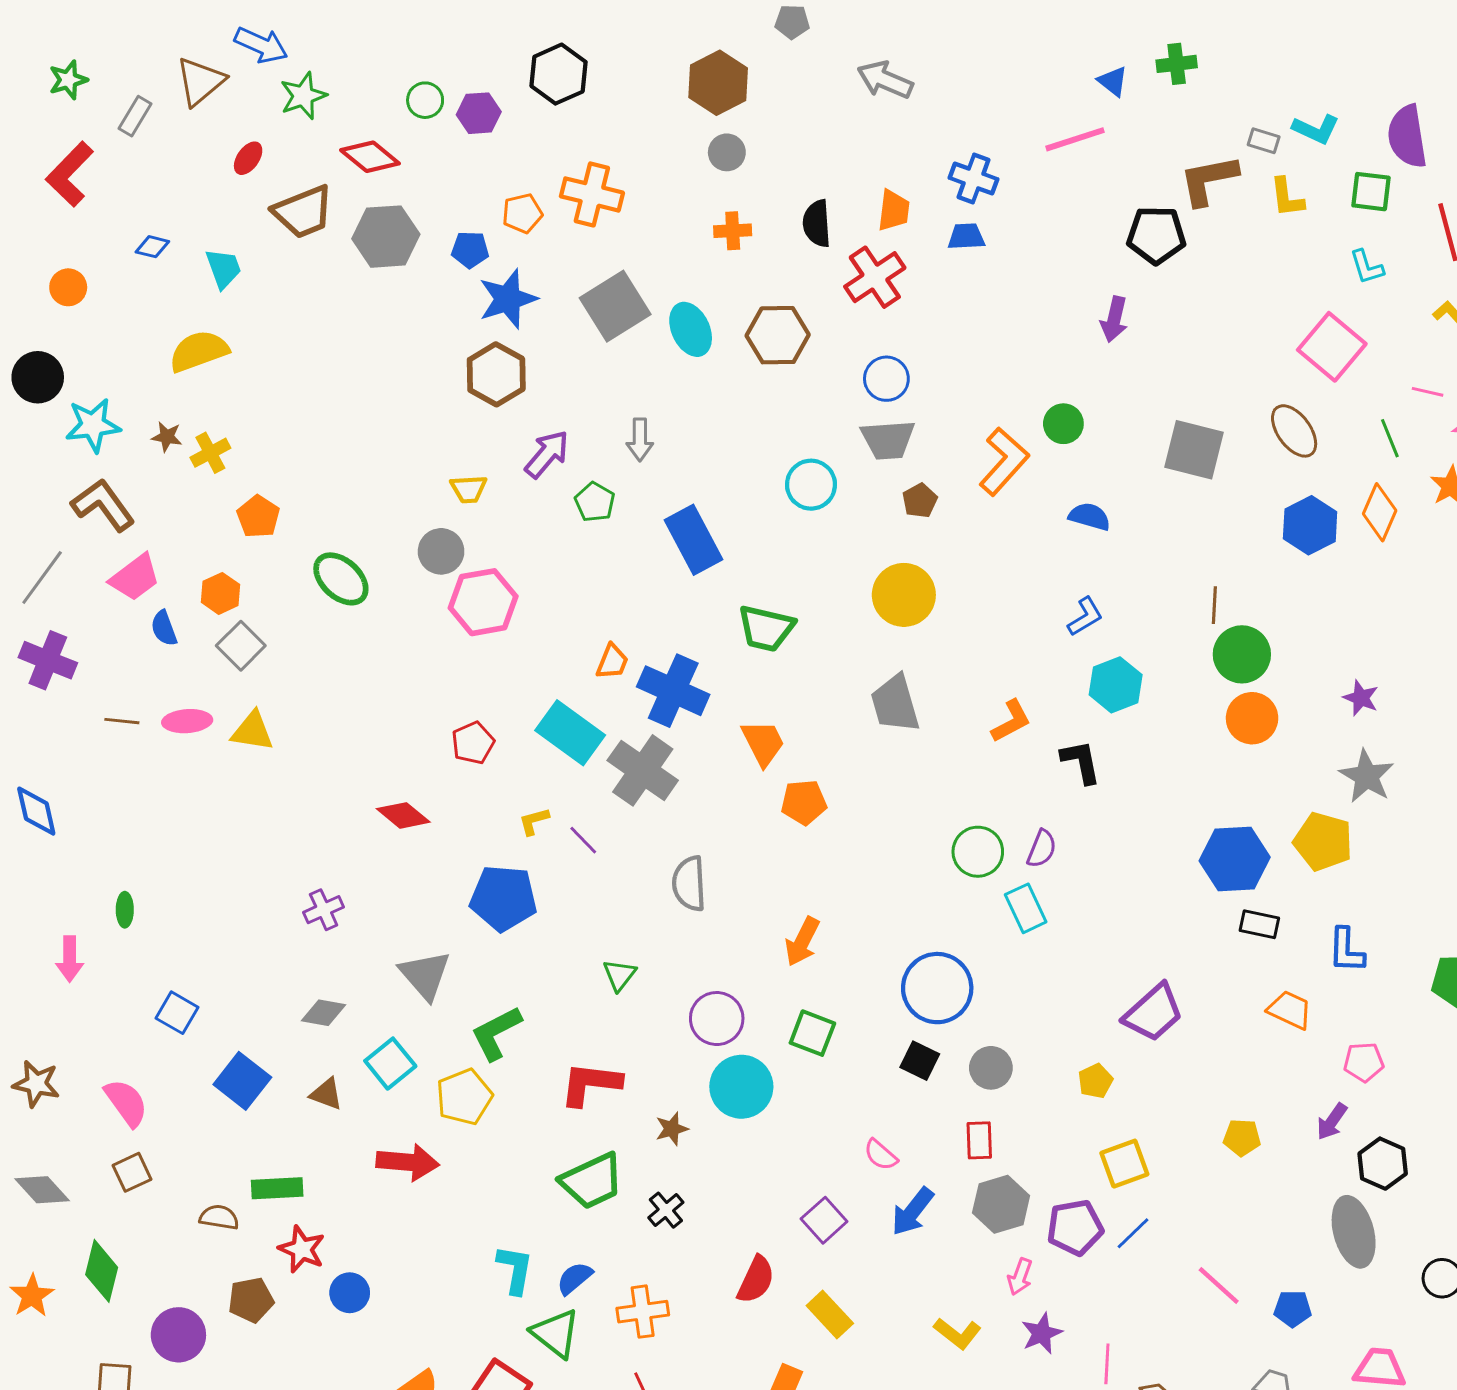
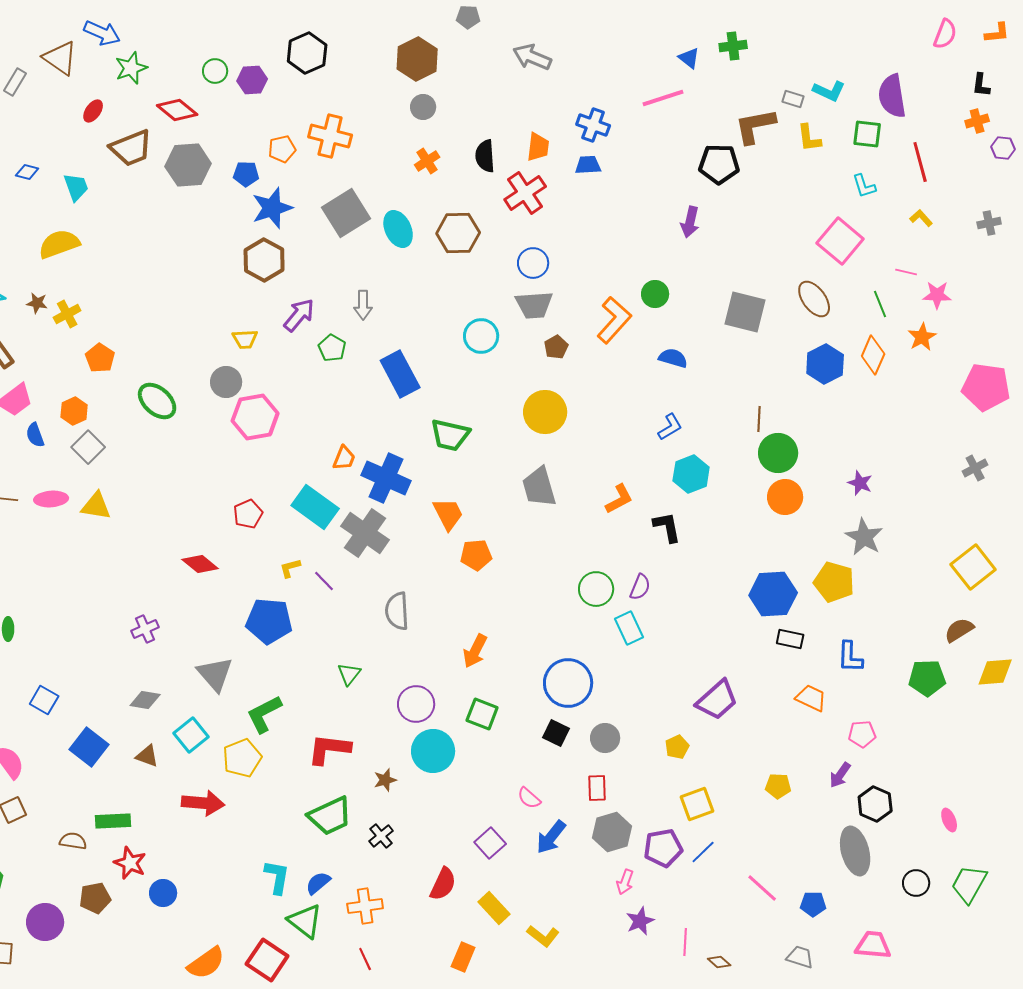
brown triangle: (200, 81) -> (60, 58), turned -45
orange cross: (733, 231) -> (427, 161), turned -30
yellow L-shape: (958, 1333) -> (543, 936), moved

